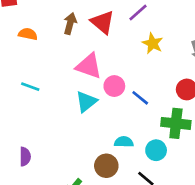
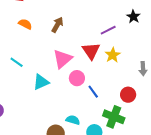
red triangle: (103, 22) -> (91, 51), moved
pink triangle: (89, 66) -> (63, 59), turned 45
cyan triangle: (86, 102) -> (41, 82), moved

